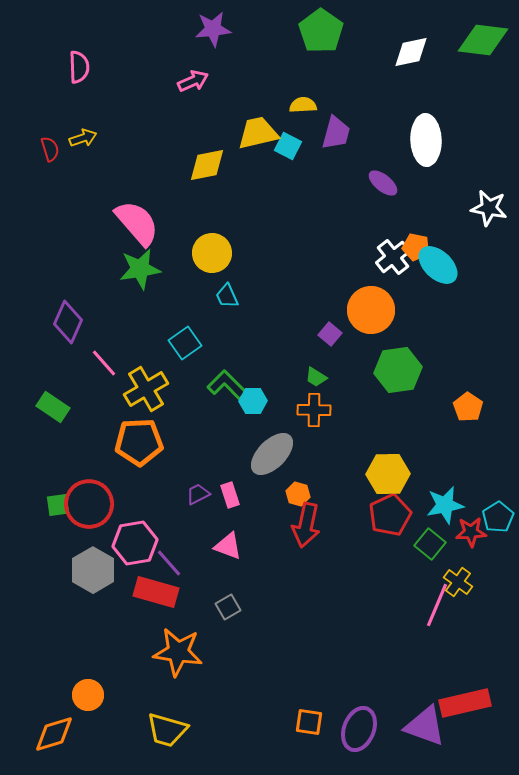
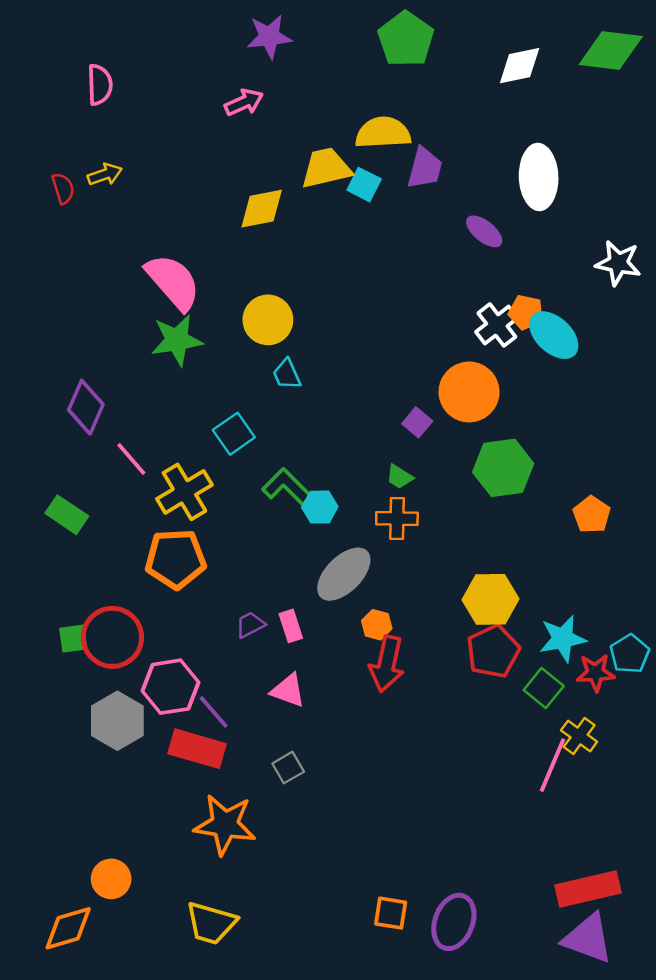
yellow semicircle: (303, 105) -> (383, 133), size x1.6
purple triangle: (425, 726) -> (588, 938), moved

